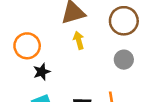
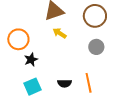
yellow arrow: (79, 40) -> (60, 33), turned -40

